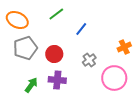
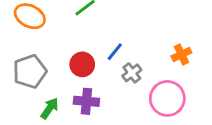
blue line: (81, 29) -> (115, 52), moved
gray pentagon: (25, 48) -> (30, 72), moved

